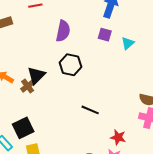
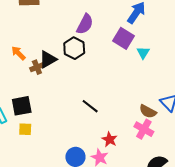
purple square: (105, 35) -> (124, 38), size x1.5
cyan triangle: (128, 43) -> (143, 53), turned -32
black hexagon: (71, 65) -> (74, 48), moved

